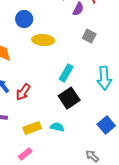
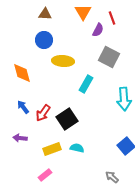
gray square: (89, 36) -> (109, 57), size x1.5
cyan rectangle: (66, 73) -> (86, 84), moved
black square: (69, 98) -> (67, 119), moved

